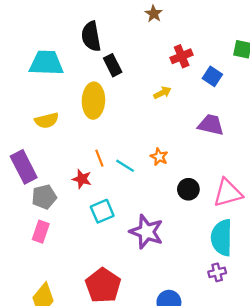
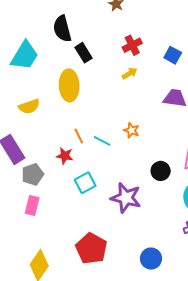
red cross: (182, 56) -> (132, 45), moved
cyan trapezoid: (46, 63) -> (25, 56), turned 124
black circle: (188, 189) -> (161, 171), moved

